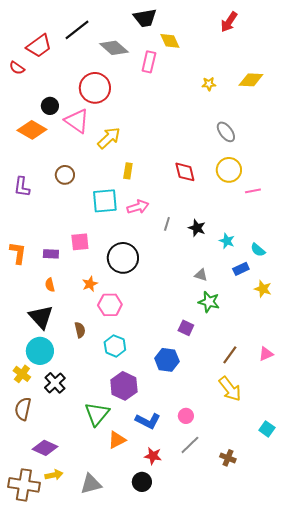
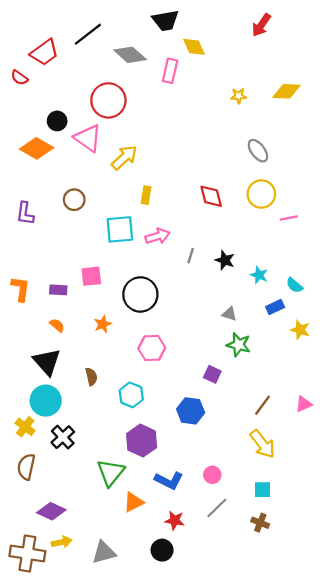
orange semicircle: (50, 285) -> (57, 325), turned 144
pink hexagon: (110, 305) -> (152, 348), moved
cyan square: (267, 429) -> (262, 490), moved, turned -35

